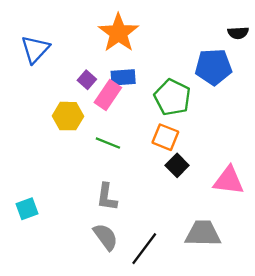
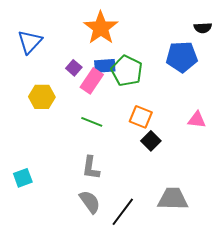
green pentagon: (172, 97) -> (127, 71), moved
yellow hexagon: (68, 116) -> (42, 97), moved
pink triangle: (229, 181) -> (197, 120), moved, size x0.7

